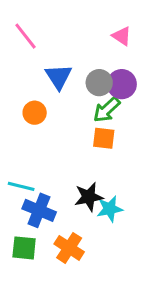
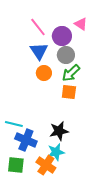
pink line: (26, 36) -> (38, 27), moved
purple circle: (122, 84) -> (62, 36), moved
orange circle: (35, 113) -> (44, 73), moved
cyan star: (110, 209) -> (56, 152), moved

